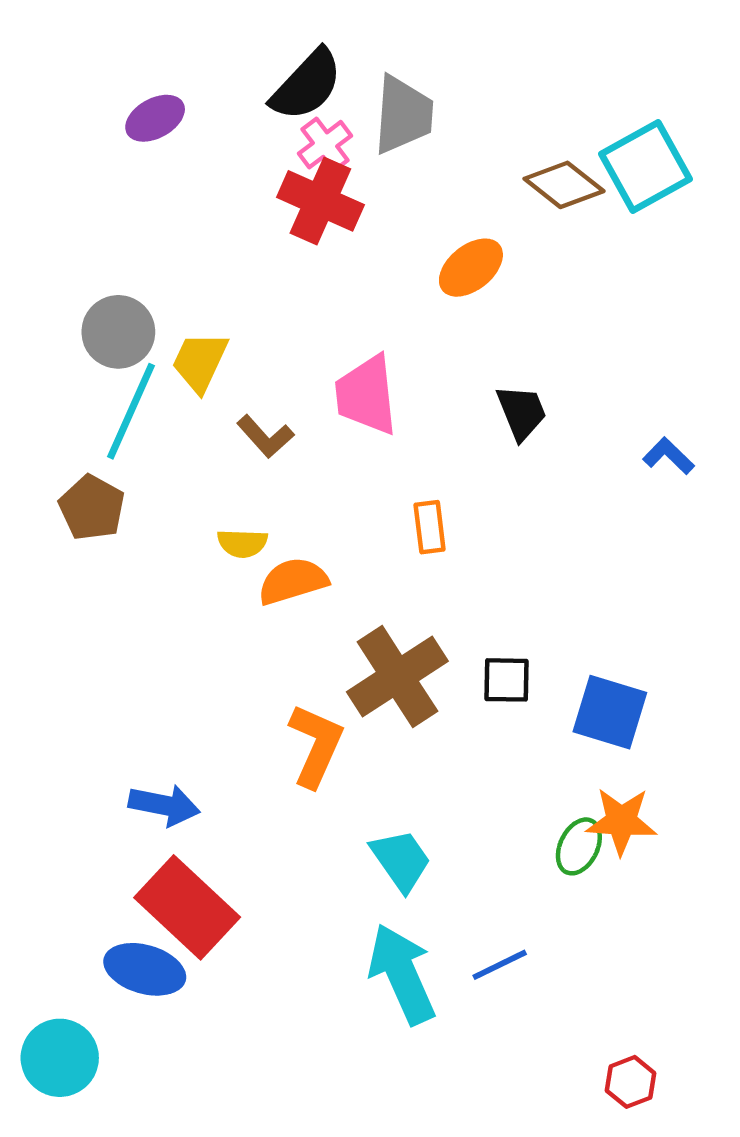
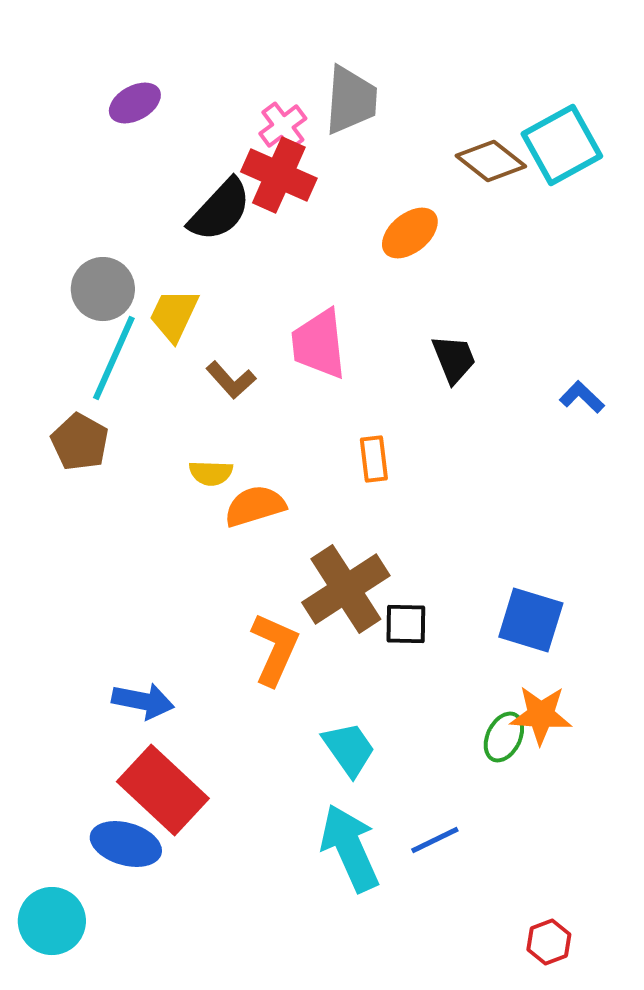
black semicircle: (307, 85) -> (220, 210), moved
black square: (507, 680) -> (406, 624), moved

